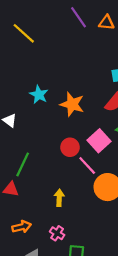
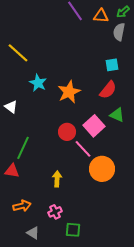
yellow line: (24, 33) -> (18, 53), moved
orange star: (72, 104) -> (69, 92), turned 30
pink cross: (57, 233) -> (55, 212), turned 32

